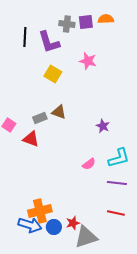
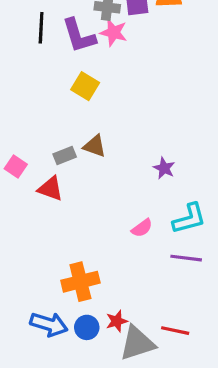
pink star: (88, 61) -> (114, 32), moved
orange cross: (40, 211) -> (80, 282), moved
red line: (116, 213) -> (175, 331), moved

